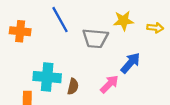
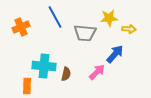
yellow arrow: (155, 28) -> (129, 29), moved
orange cross: (20, 31) -> (21, 27), turned -30

